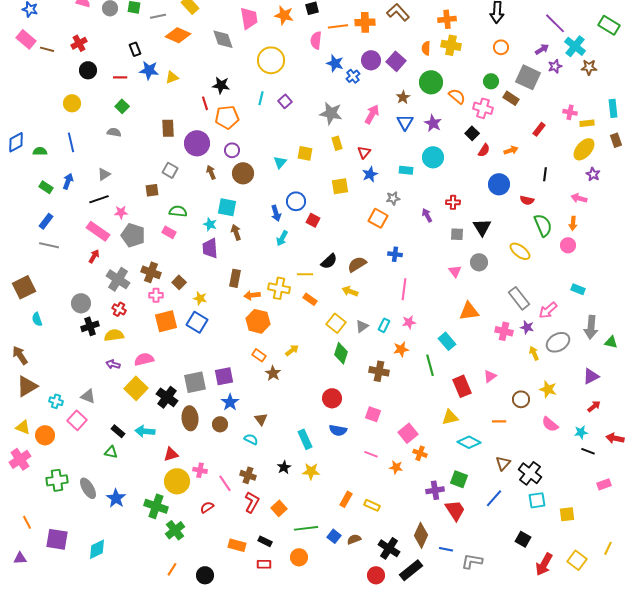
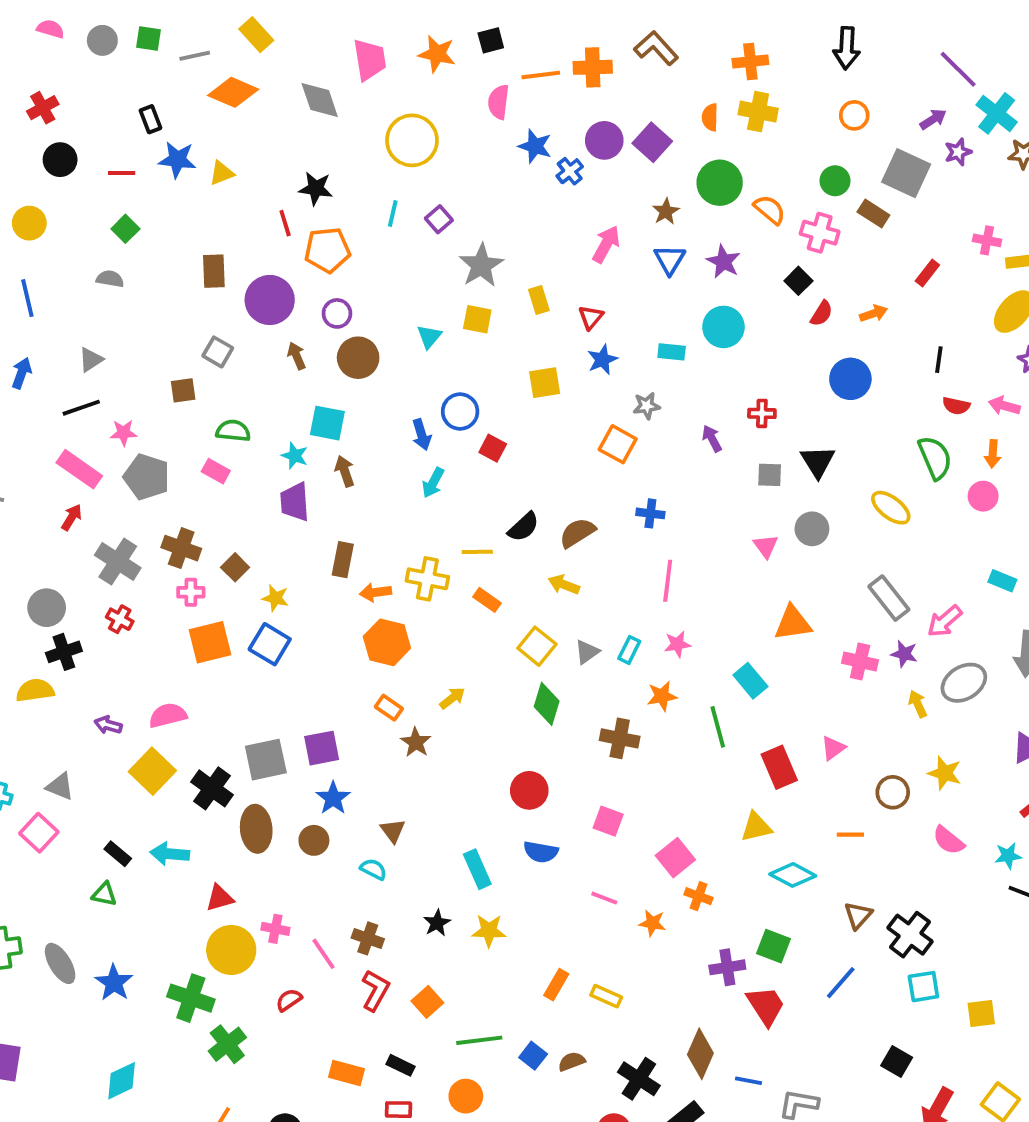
gray star: (331, 113) -> (481, 265), moved, turned 30
red semicircle: (527, 200) -> (956, 406), moved
yellow semicircle: (114, 335) -> (35, 690), moved
cyan diamond: (97, 549) -> (122, 1081), moved

